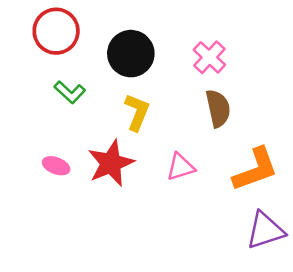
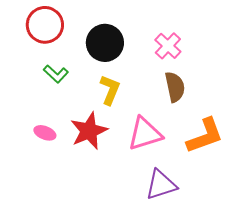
pink triangle: (181, 167) -> (145, 134), size x1.5
purple triangle: (265, 231) -> (161, 185), moved

